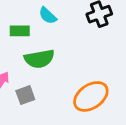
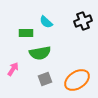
gray square: (25, 95) -> (45, 79), moved

